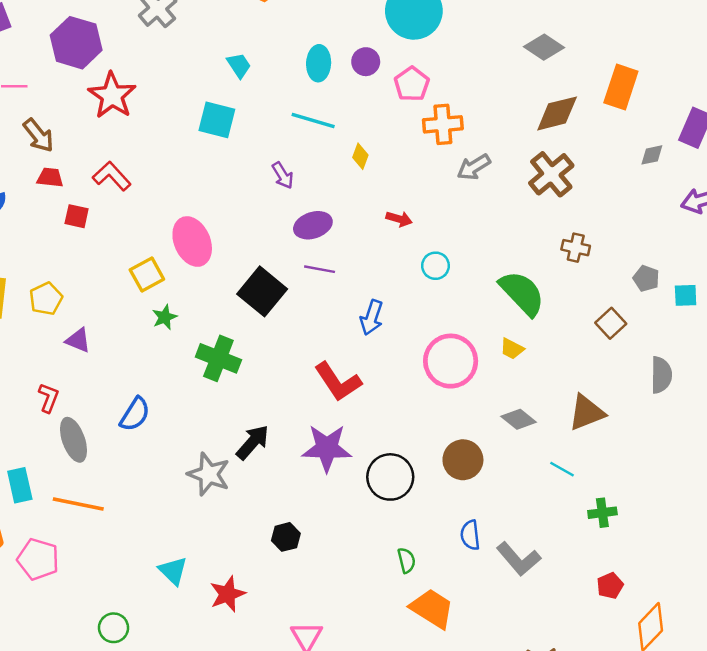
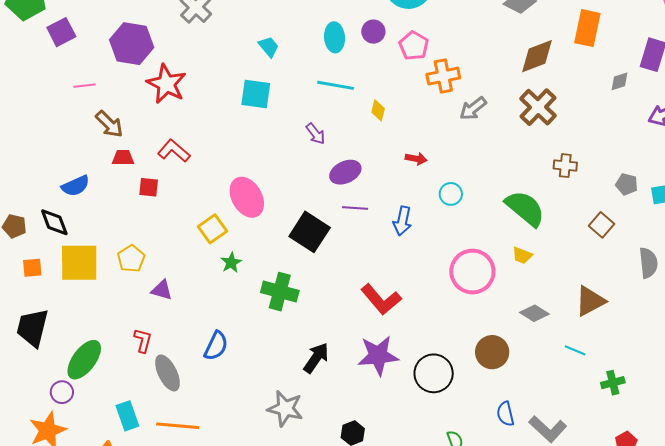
blue arrow: (372, 317) -> (402, 221), moved
gray star: (209, 474) -> (285, 408), moved

